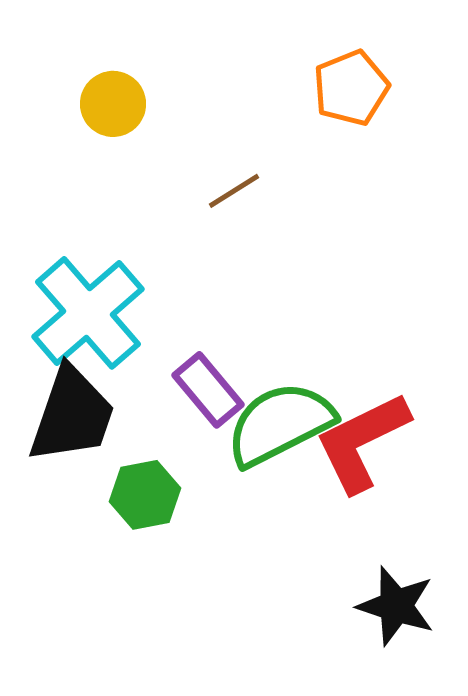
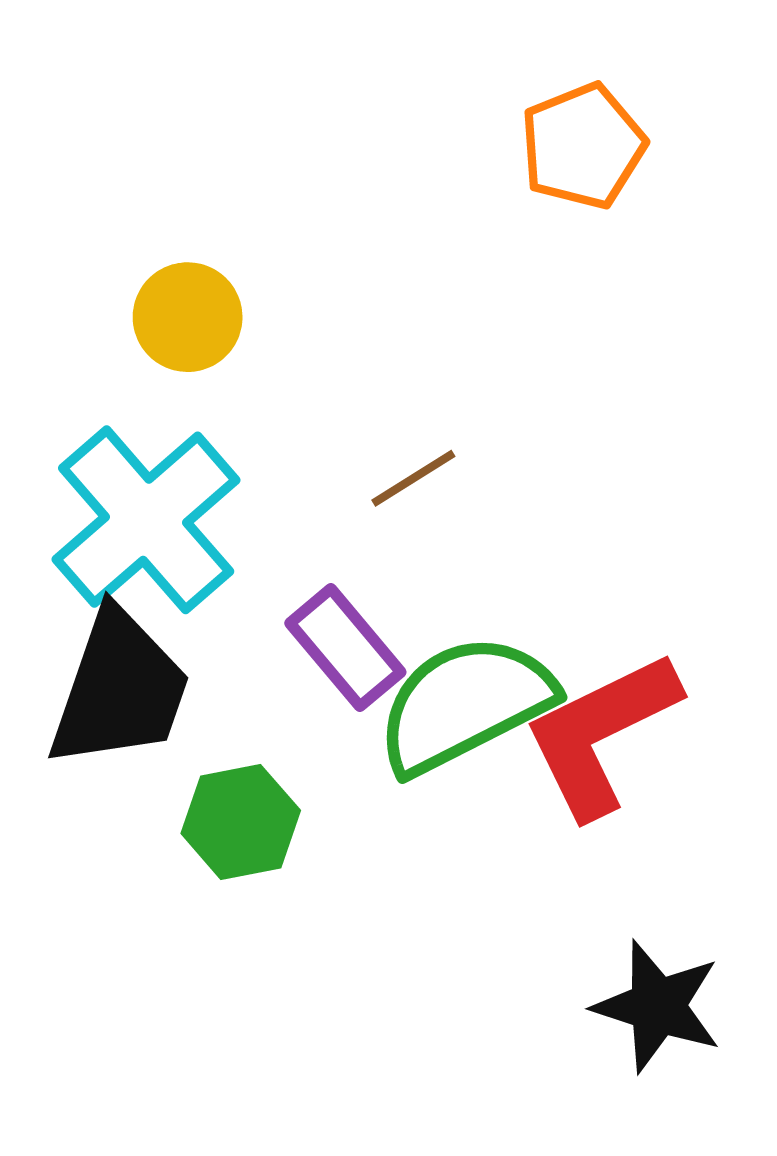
yellow circle: (113, 104) -> (188, 317), moved
brown line: (234, 191) -> (413, 478), moved

